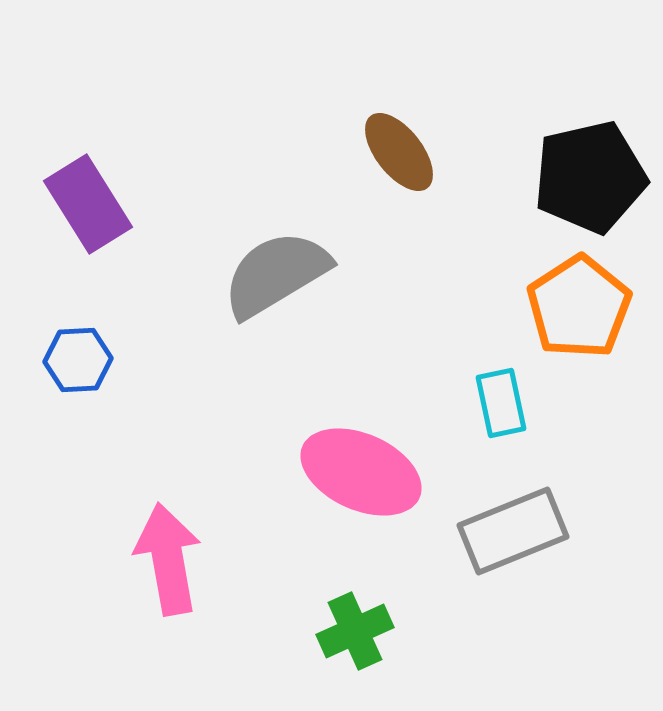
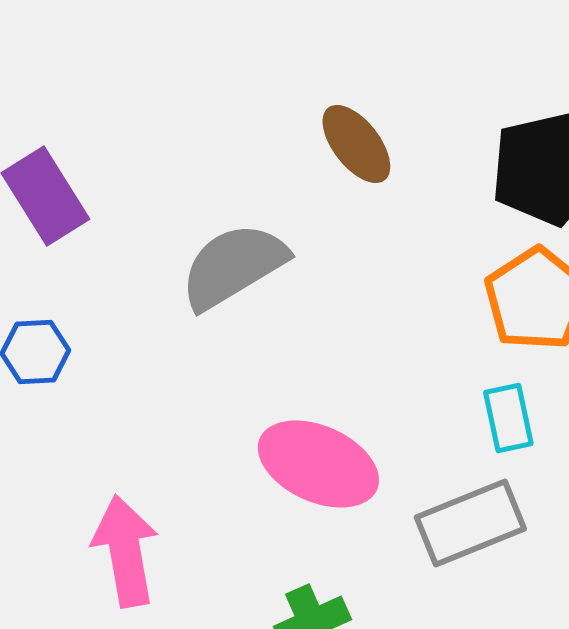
cyan rectangle: (501, 403) -> (508, 418), moved

